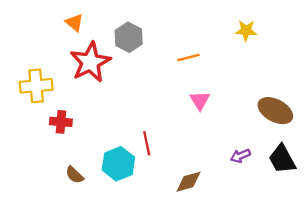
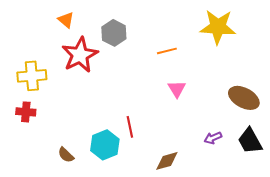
yellow star: (246, 30) -> (218, 27), size x1.8
red cross: (61, 122) -> (26, 112), moved

